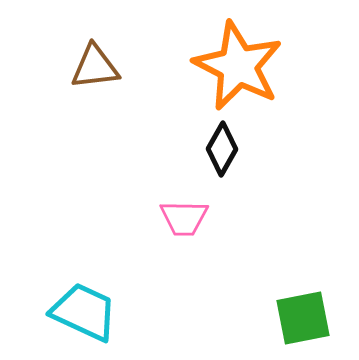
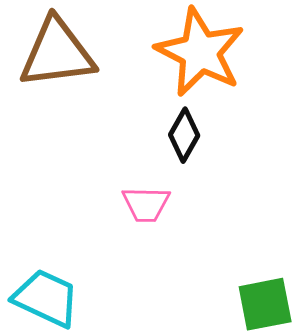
brown triangle: (95, 67) -> (57, 53), size x1.6

